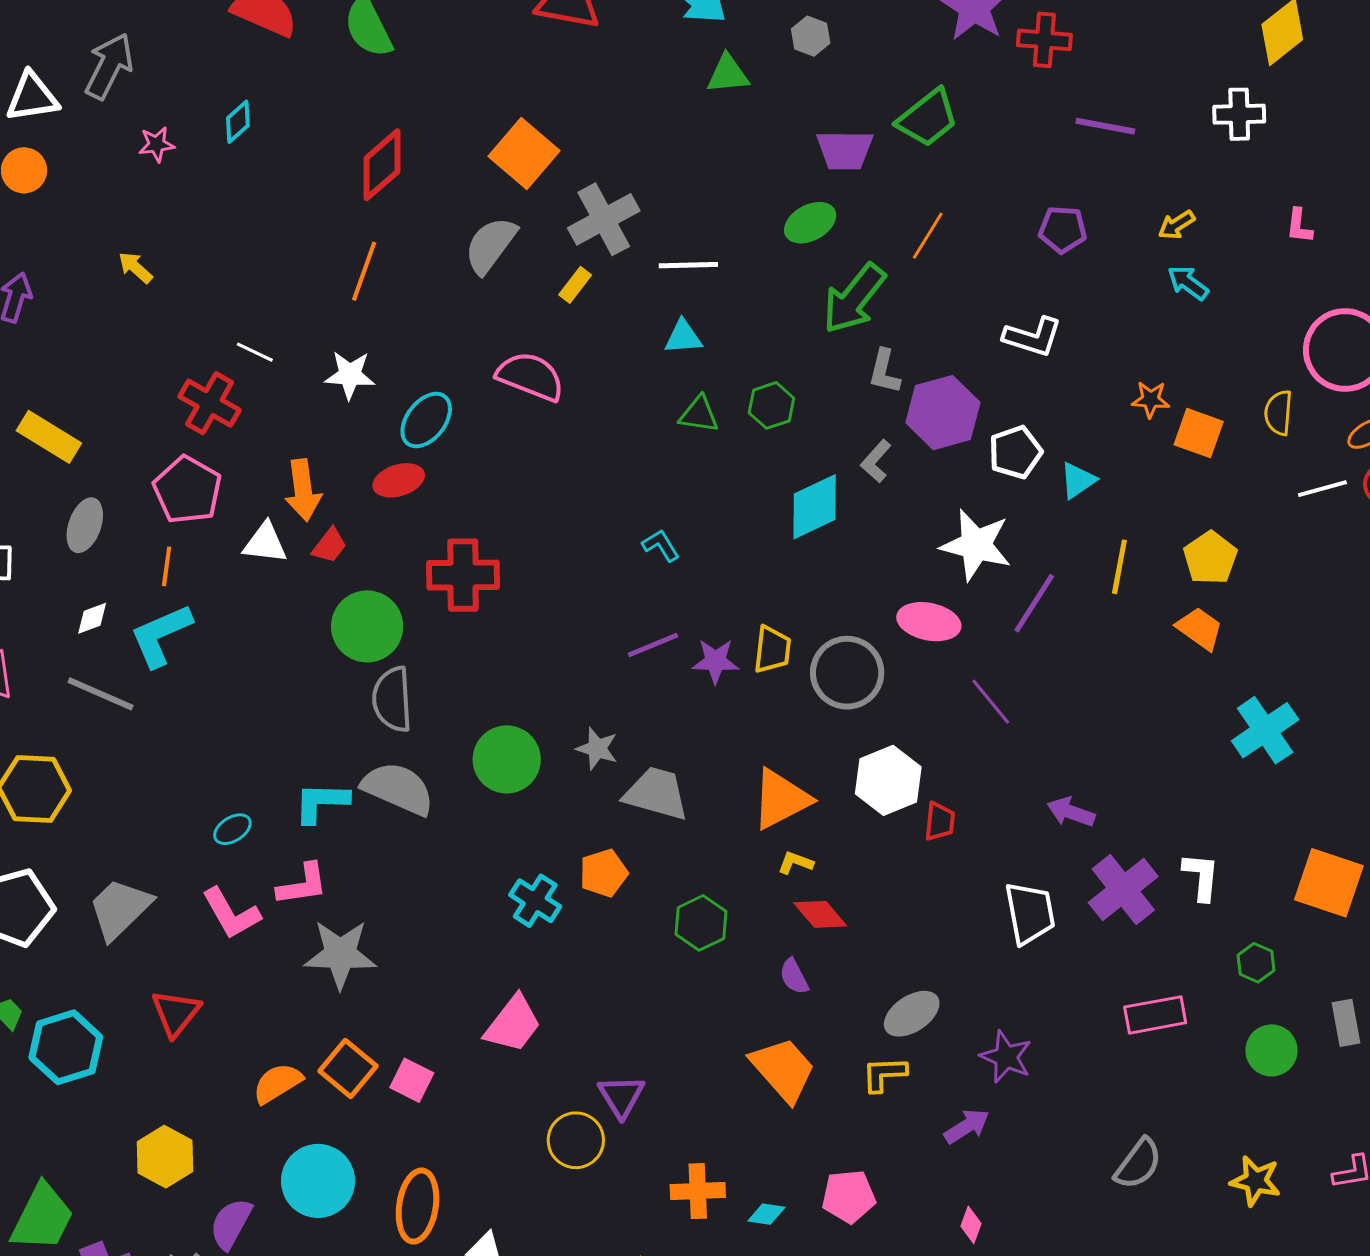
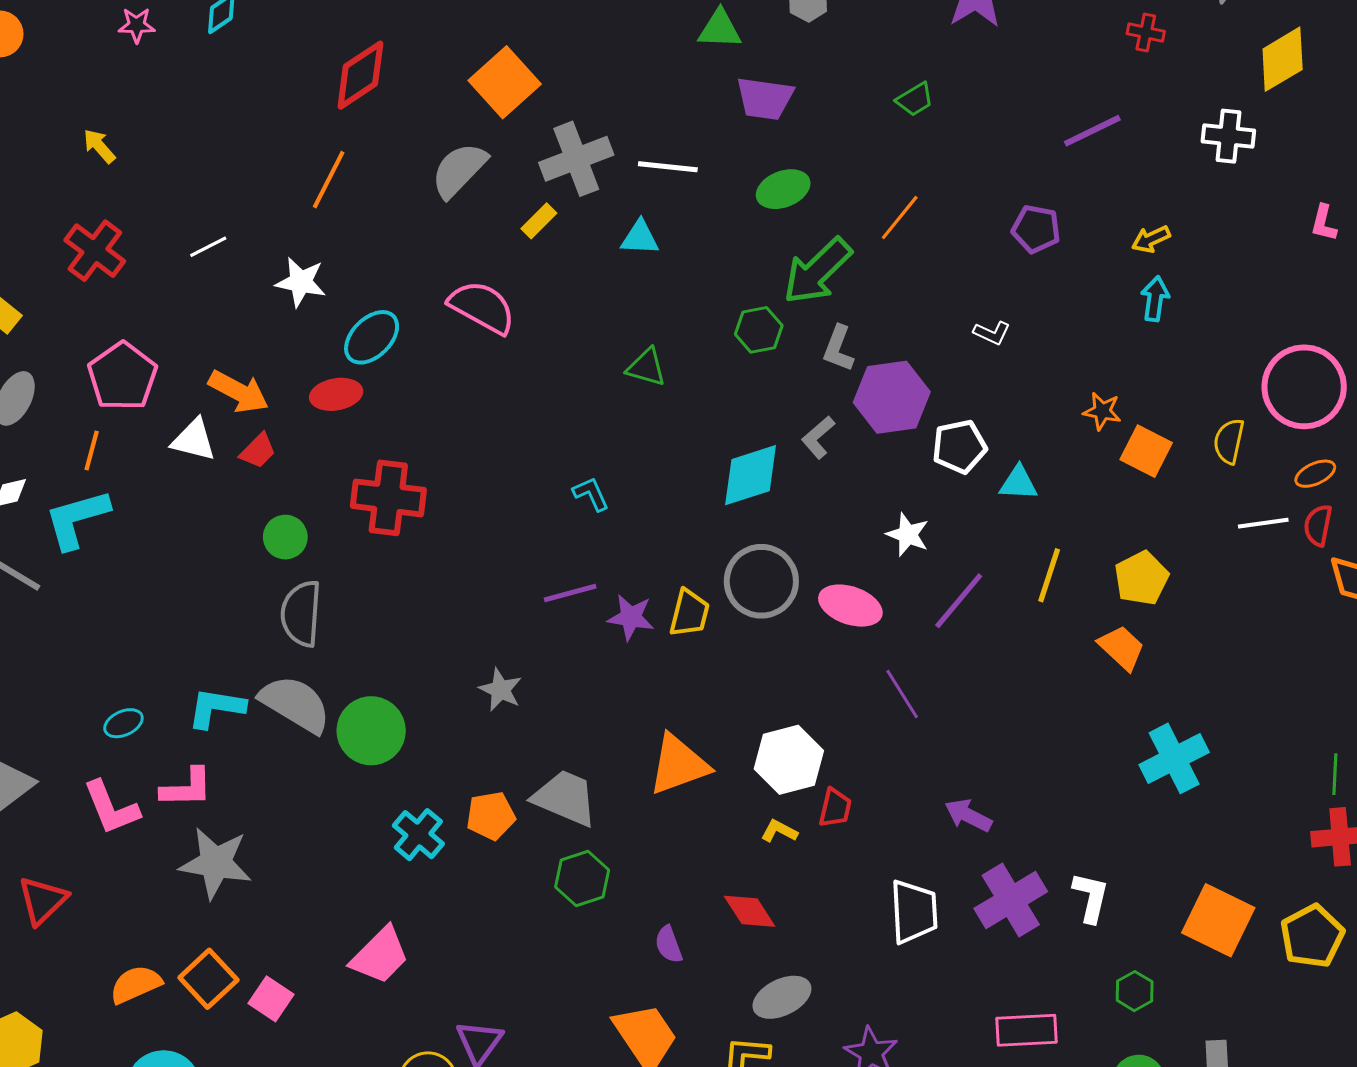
red cross: (1044, 40) -> (1146, 32), moved, size x0.7
green trapezoid: (928, 118) -> (915, 99), size x0.6
purple line: (1105, 126) -> (1092, 131), turned -44
purple trapezoid: (845, 150) -> (765, 99), moved
pink L-shape: (1299, 226) -> (1324, 223), moved
white line: (688, 265) -> (668, 167), moved
cyan arrow: (1188, 283) -> (1155, 299), turned 54
cyan triangle: (683, 337) -> (640, 238), moved
white L-shape: (1033, 337) -> (992, 333), size x0.6
white line: (255, 352) -> (208, 247), turned -60
red cross: (210, 403) -> (95, 251), moved
green hexagon: (771, 405) -> (759, 330), moved
cyan triangle: (1078, 480) -> (1018, 483), turned 30
orange arrow: (303, 490) -> (239, 392), turned -62
white star: (976, 545) -> (908, 535), size x0.6
green circle: (367, 626) -> (285, 537), size x0.6
gray circle: (847, 673) -> (761, 581), moved
green circle: (507, 759) -> (371, 731), moved
gray trapezoid: (656, 793) -> (565, 798), moved
yellow L-shape: (795, 863) -> (779, 831), moved
red diamond: (820, 914) -> (750, 911), moved

